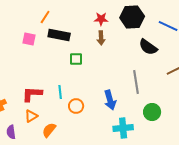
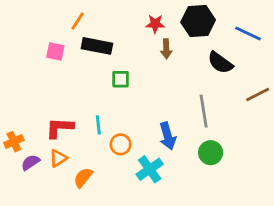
brown arrow: (101, 38) -> (166, 49), moved
green circle: (152, 112) -> (211, 153), moved
cyan cross: (123, 128) -> (150, 169), moved, turned -30
purple semicircle: (11, 132) -> (30, 162), moved, turned 64

